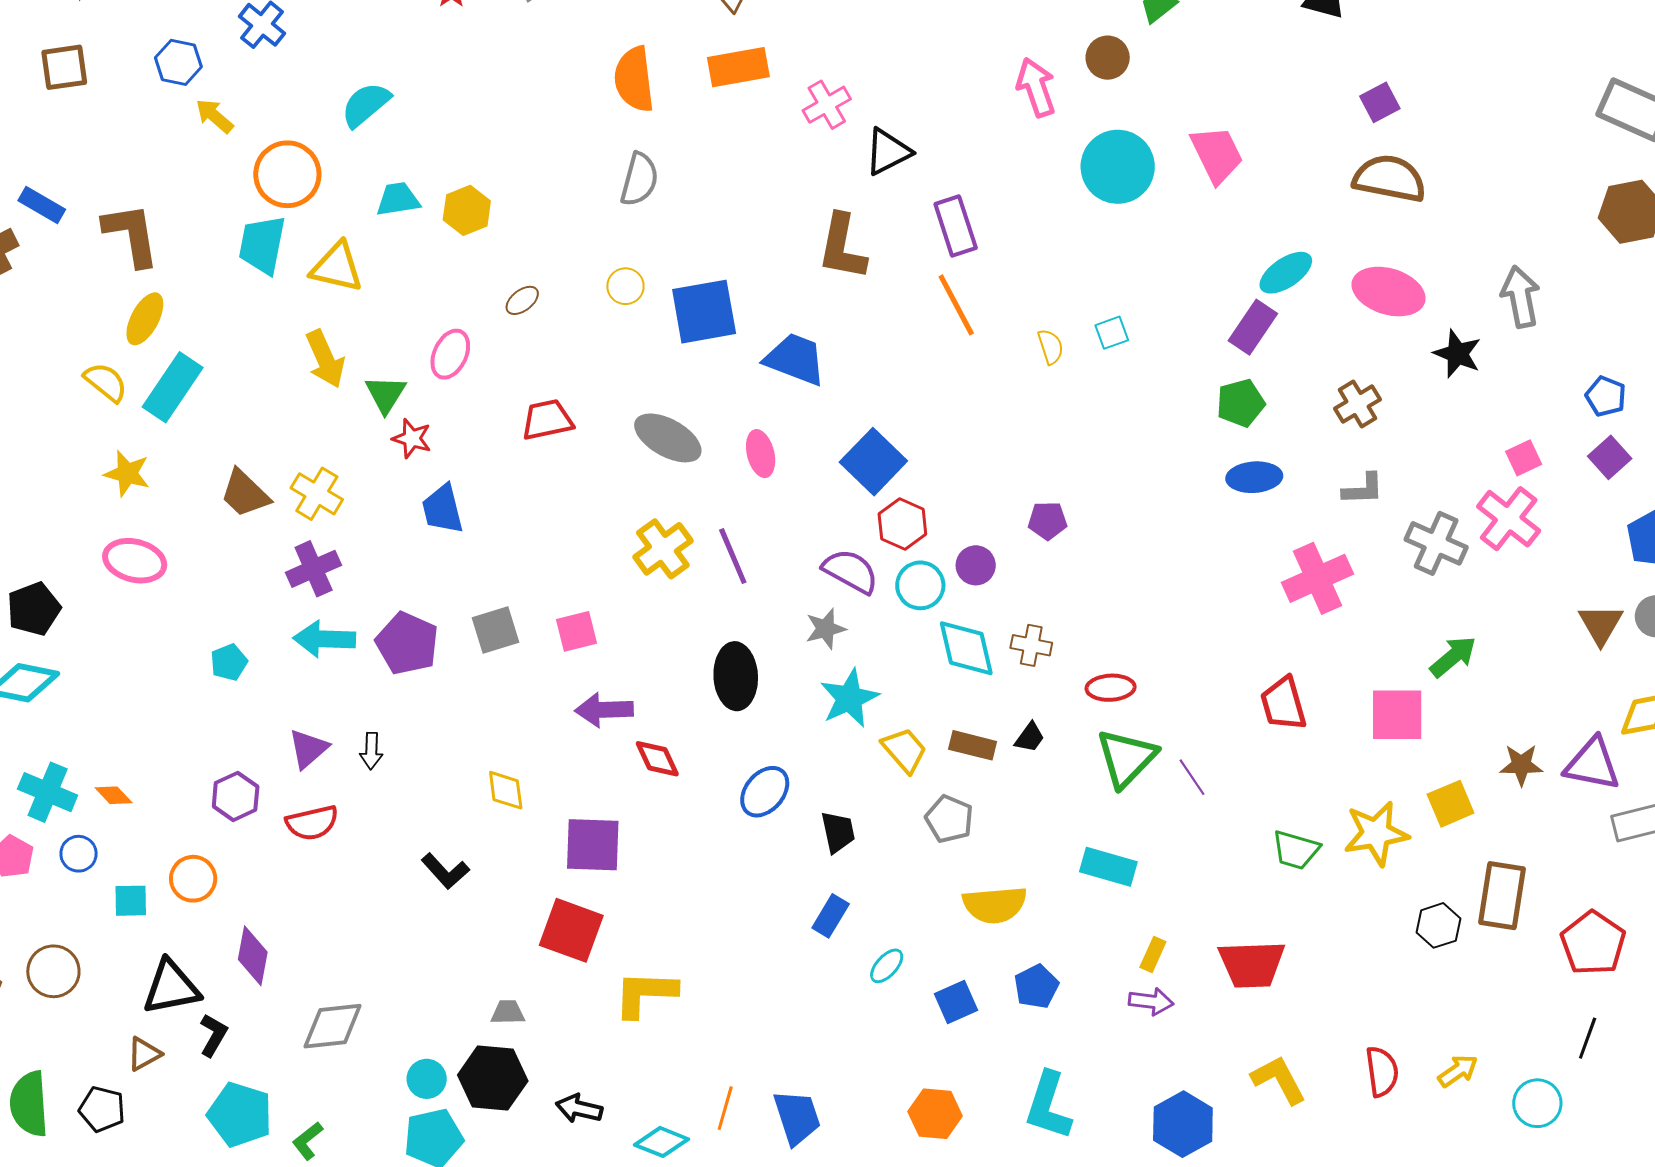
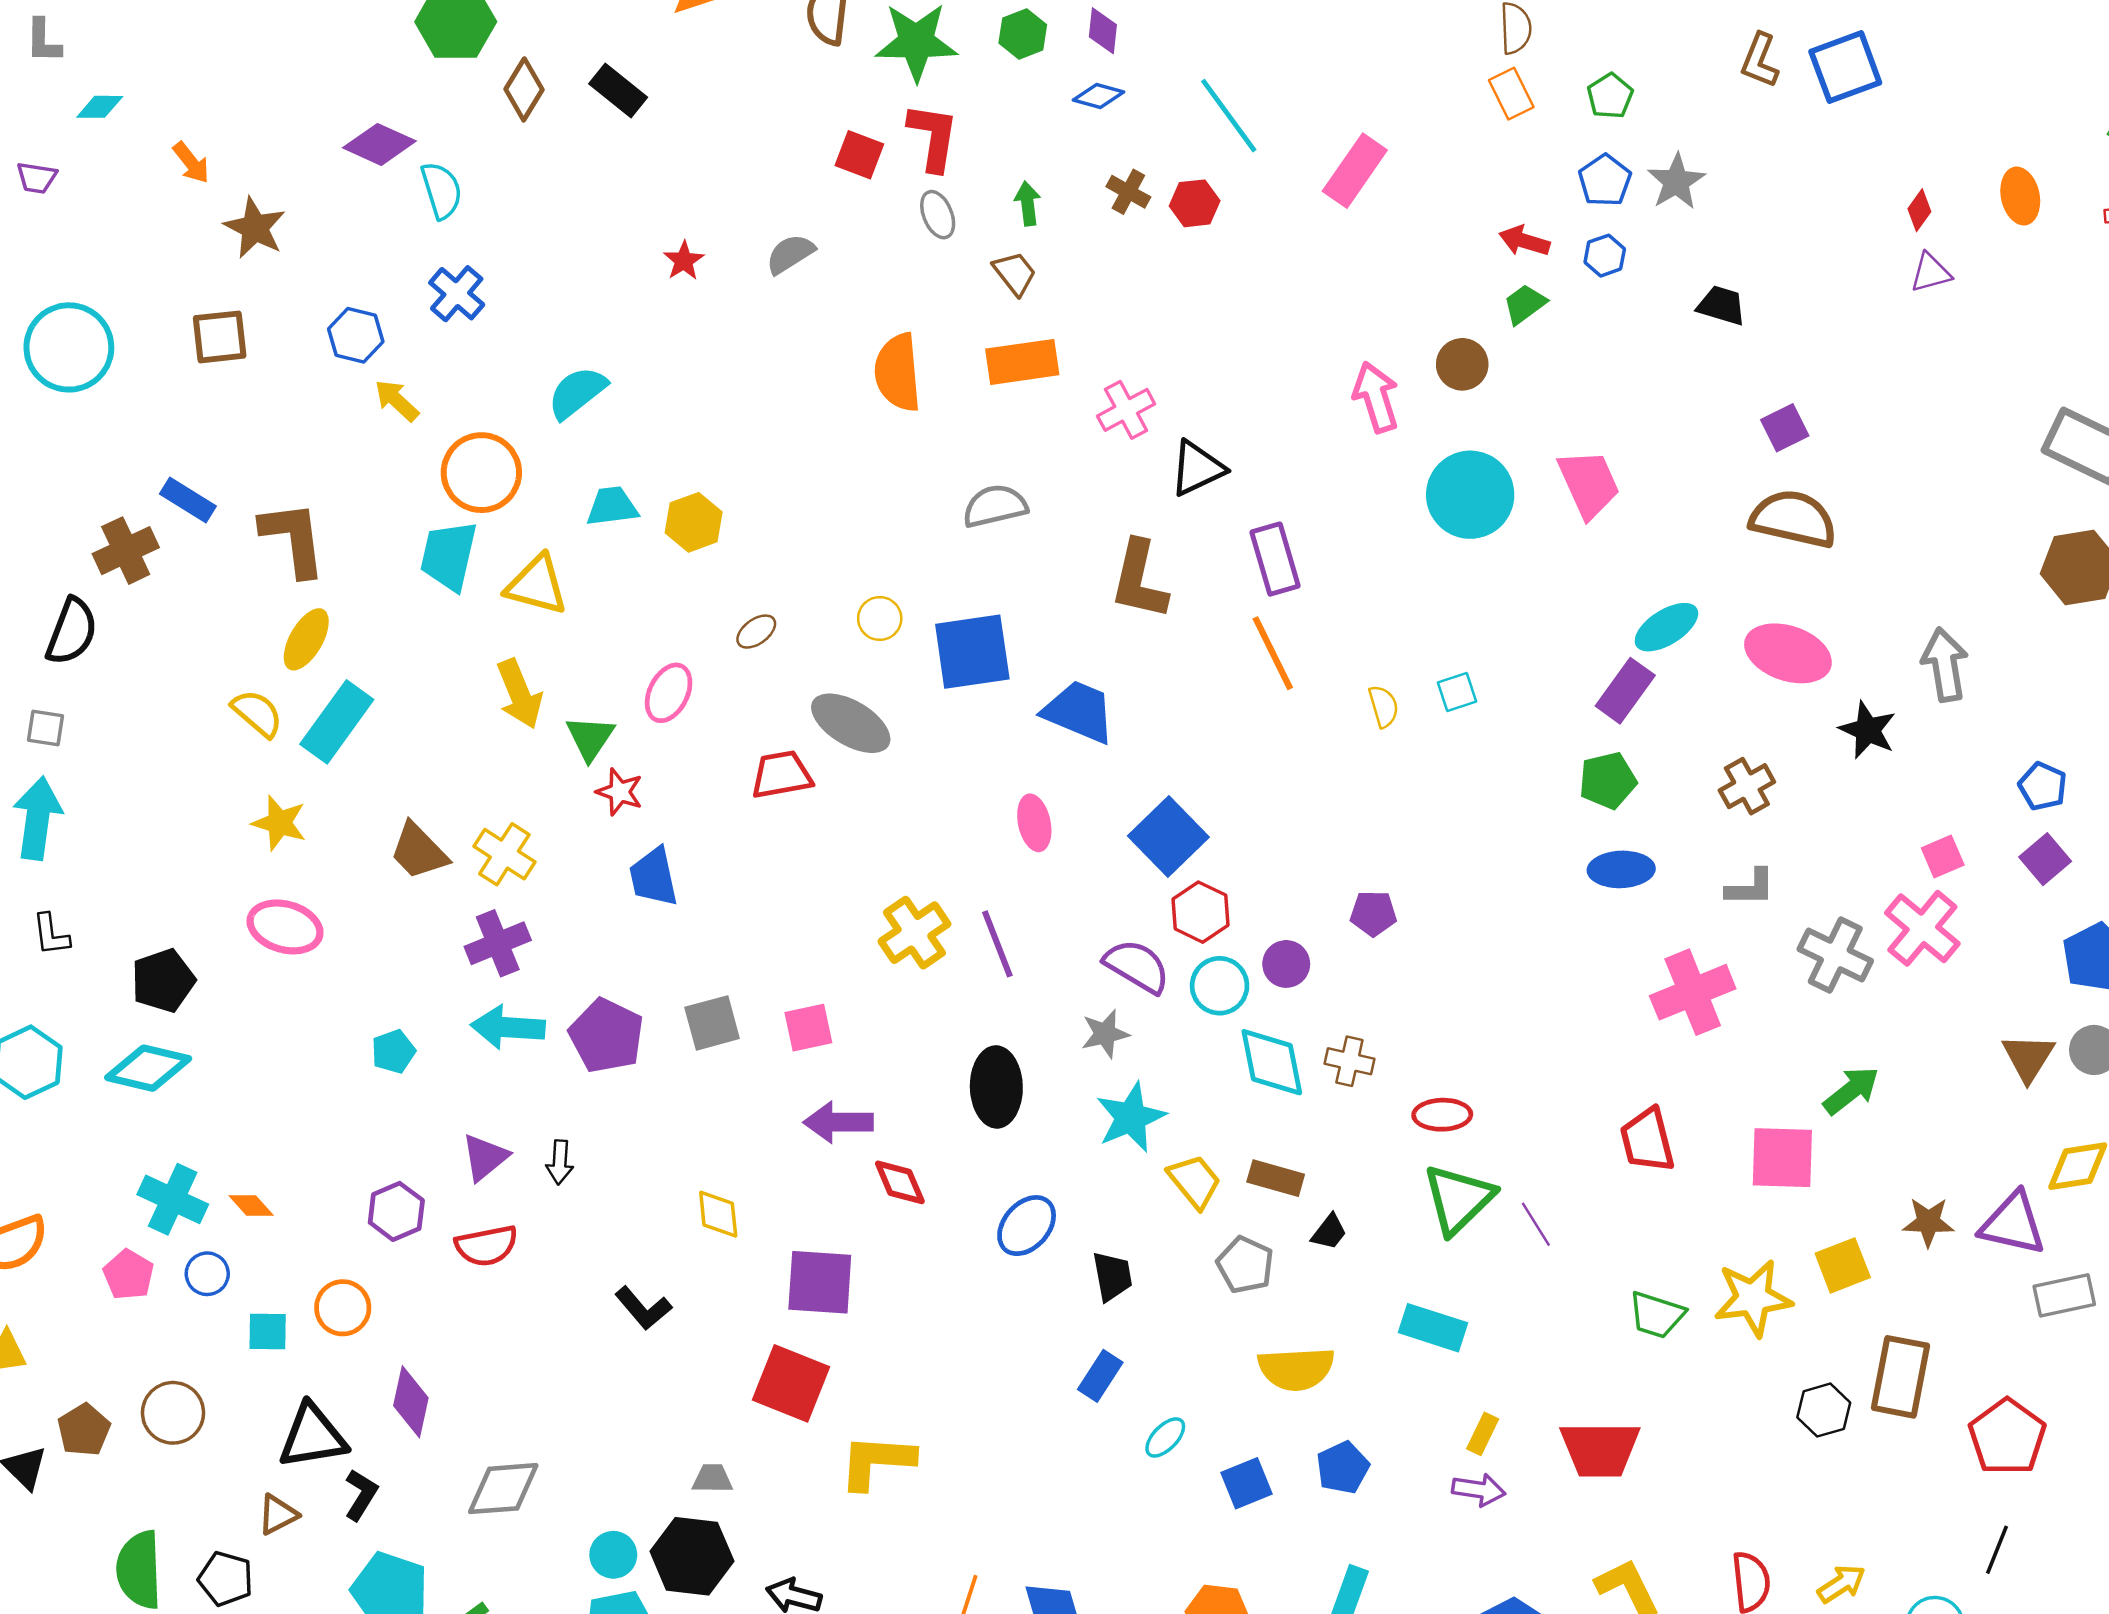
gray semicircle: (639, 179) -> (995, 506), moved, turned -120
gray ellipse: (668, 438) -> (851, 723), moved
black trapezoid: (1030, 737) -> (1329, 1232), moved

